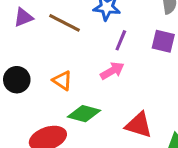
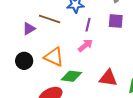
purple triangle: (23, 17) -> (29, 29), moved
orange triangle: (62, 81) -> (54, 57), size x1.5

